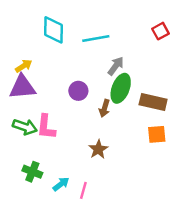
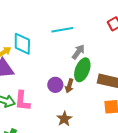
cyan diamond: (53, 30) -> (22, 44), moved
purple circle: (78, 91) -> (55, 85), moved

